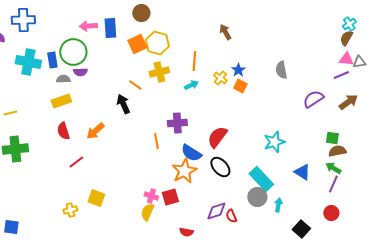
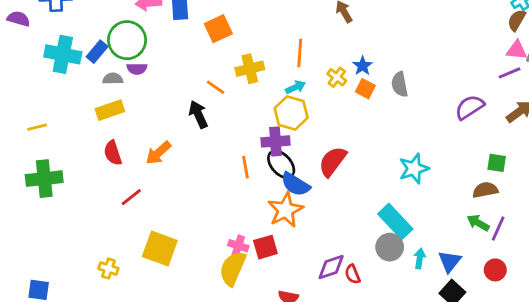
yellow hexagon: (157, 43) -> (291, 113), moved
blue rectangle: (52, 60) -> (97, 52), turned 49
gray semicircle: (281, 70) -> (400, 84), moved
brown semicircle: (337, 151) -> (485, 190), moved
black ellipse: (220, 167) -> (281, 164), moved
green arrow: (333, 168) -> (478, 223), moved
blue triangle: (302, 172) -> (450, 261), moved, turned 36
yellow square: (96, 198) -> (160, 249), size x1.4
yellow cross: (70, 210) -> (108, 268), moved, turned 32
yellow semicircle: (147, 212) -> (233, 268), size x1.4

